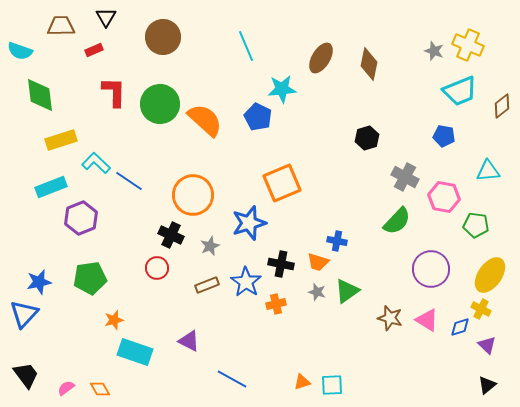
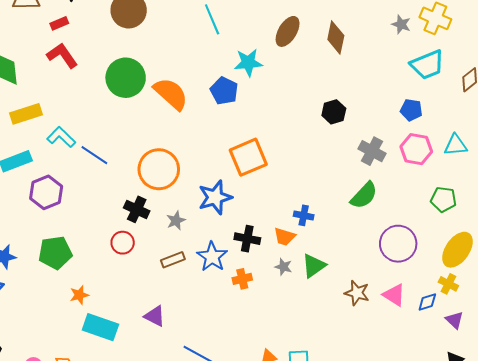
red L-shape: (114, 92) -> (62, 56), moved, turned -36
pink hexagon: (444, 197) -> (416, 149), moved

